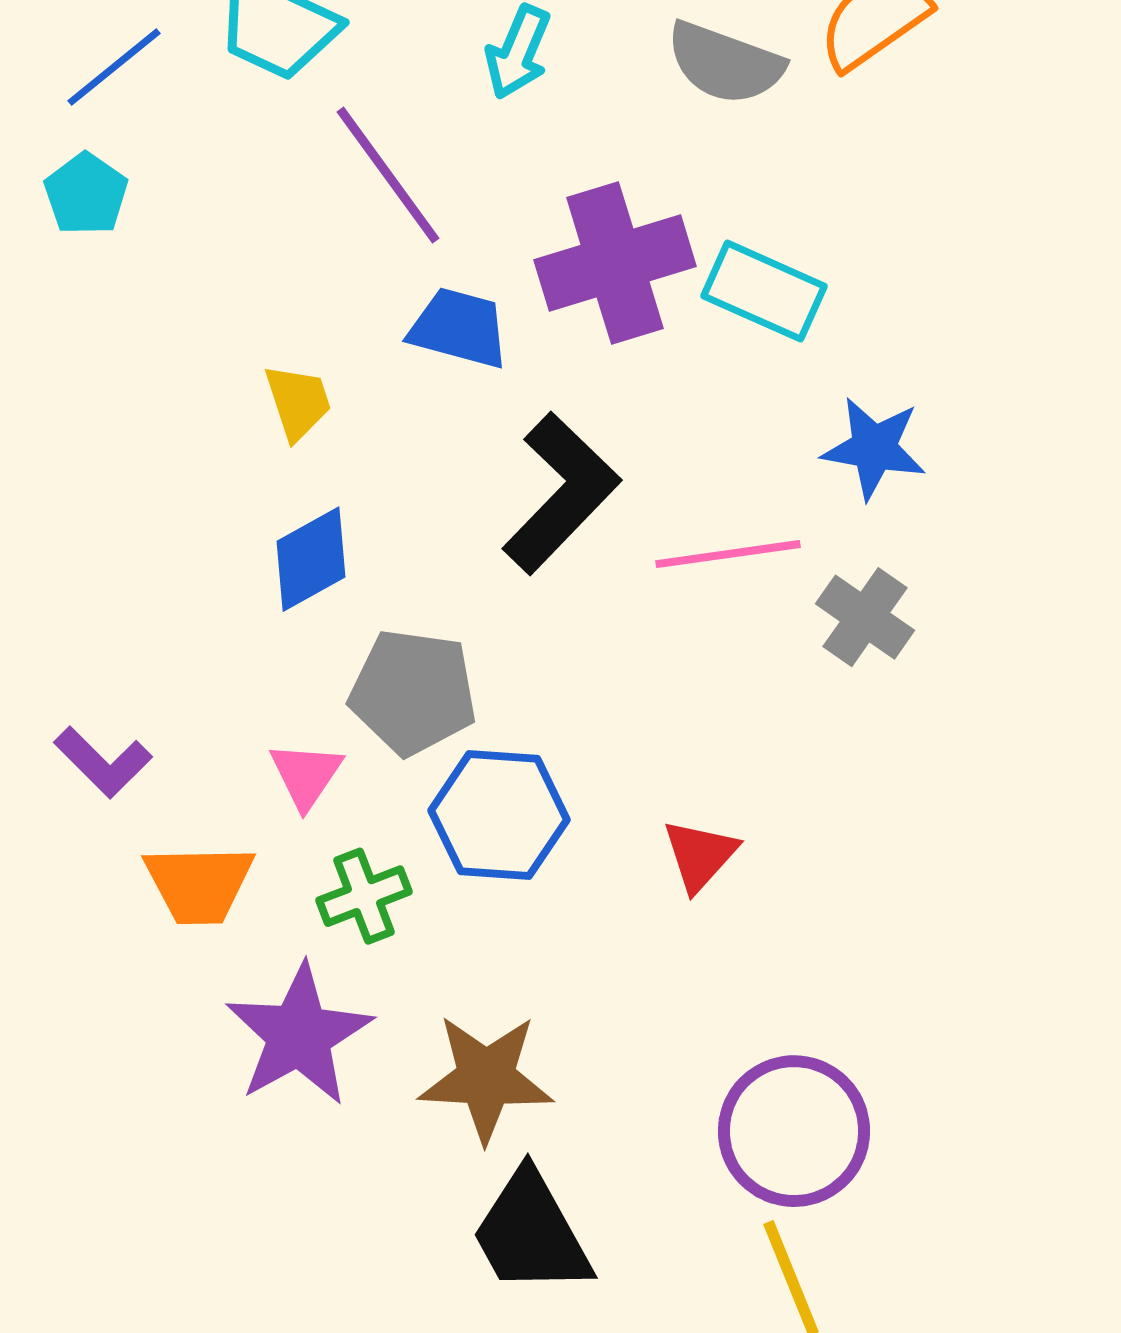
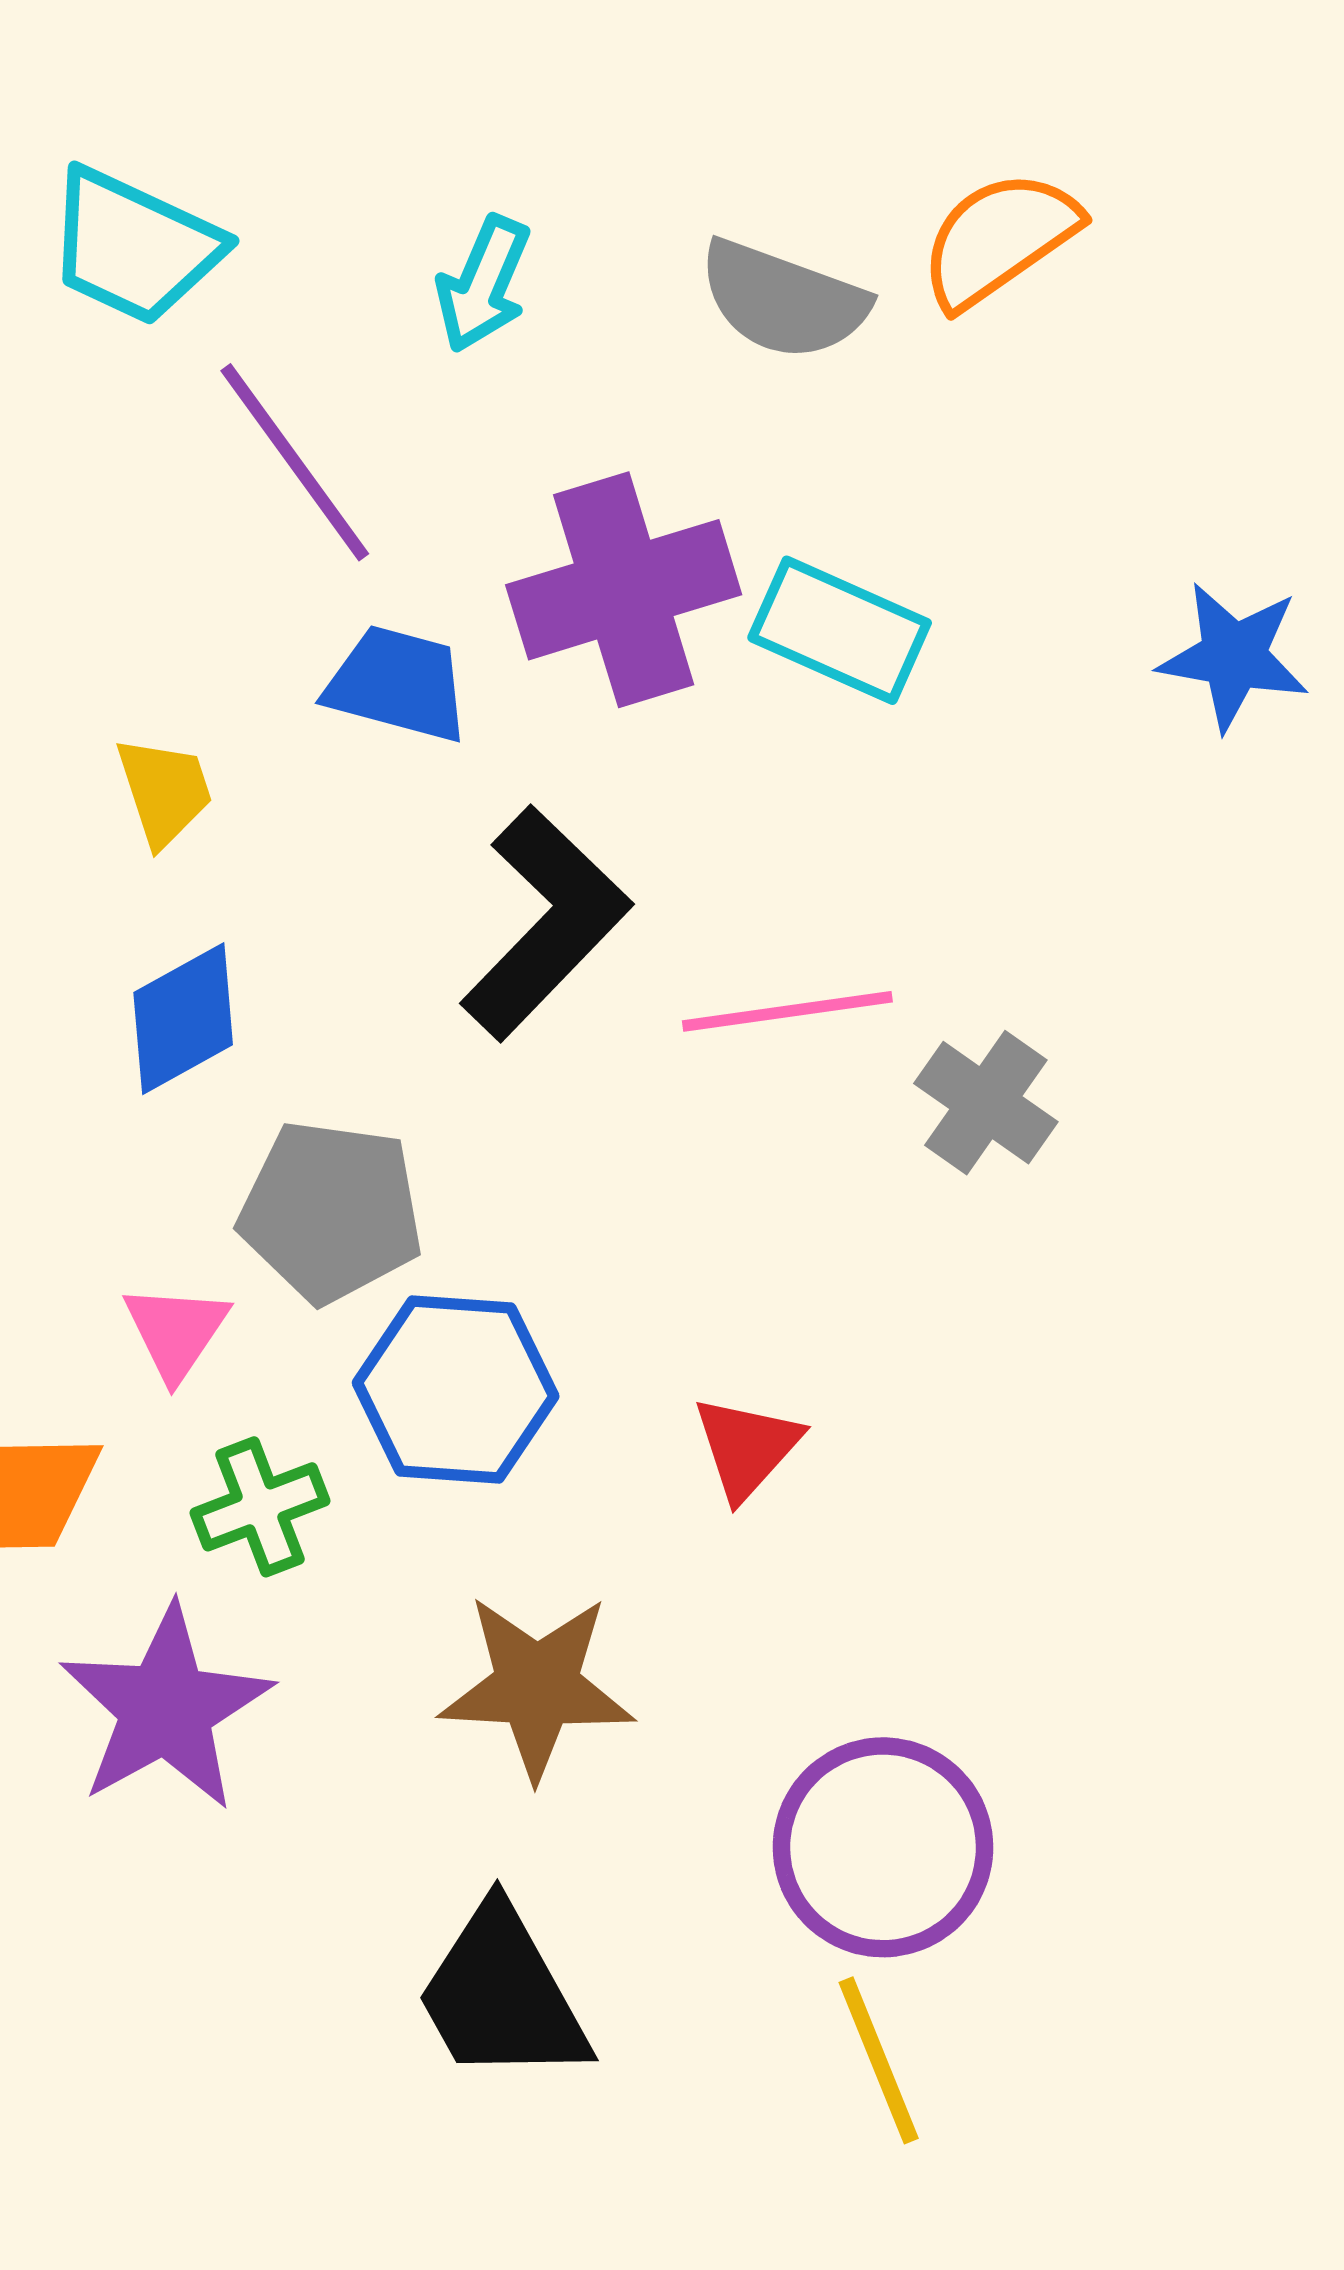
blue star: (874, 448) -> (1234, 656), moved
brown star: (486, 1078) -> (537, 1687), moved

